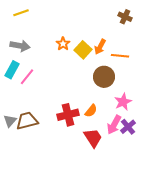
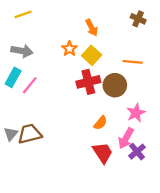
orange arrow: (100, 47) -> (92, 28), moved, turned -56
red cross: (68, 115) -> (88, 82), moved
purple cross: (128, 127) -> (137, 152), moved

